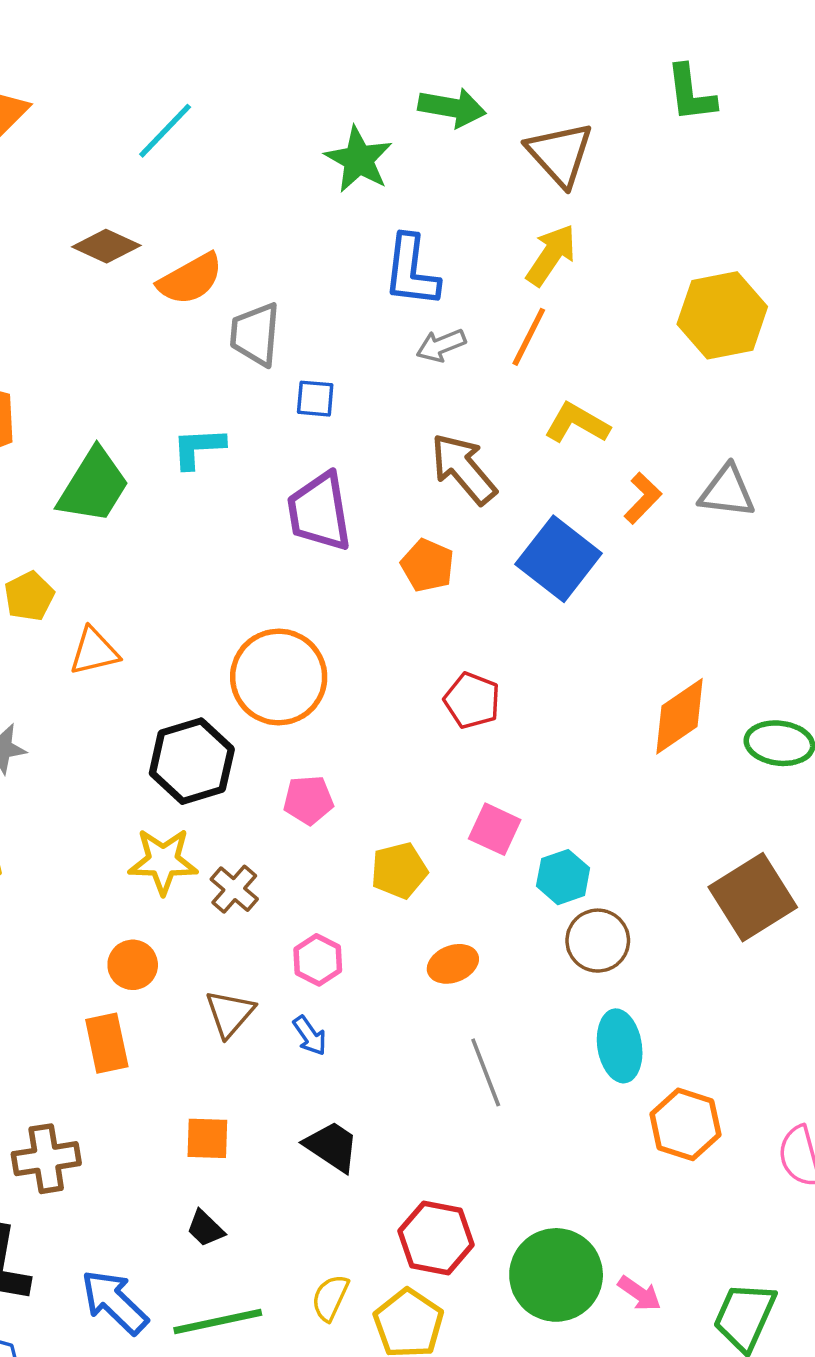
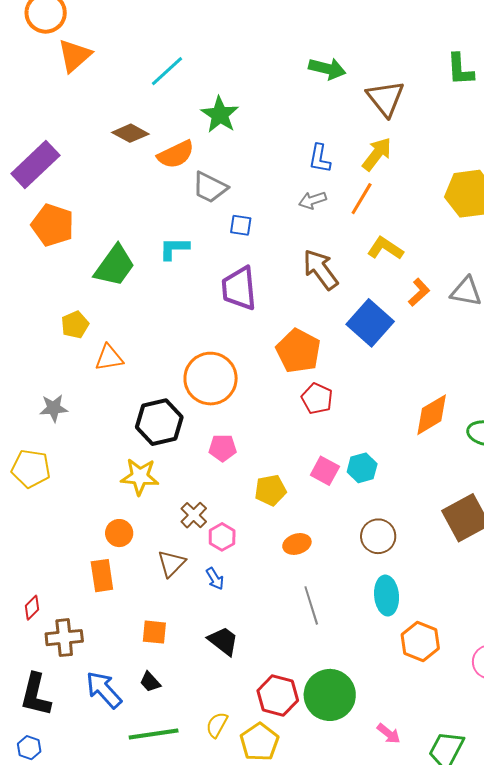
green star: (359, 160) -> (220, 115), moved
blue L-shape: (411, 271) -> (320, 158), moved, size x0.7
gray trapezoid: (255, 334) -> (210, 187), turned -72
orange pentagon: (427, 565) -> (298, 351), moved, size x1.5
cyan hexagon: (563, 877) -> (362, 468), moved
brown cross: (234, 889) -> (194, 515), moved
green circle: (556, 1275) -> (330, 695), moved
blue arrow: (114, 1302) -> (104, 690), moved

